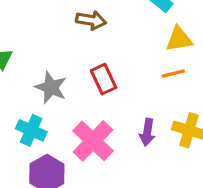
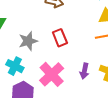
gray star: (51, 87) -> (28, 41), turned 30

